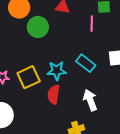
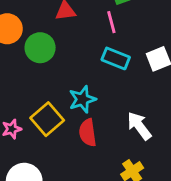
cyan rectangle: (86, 63) -> (116, 58), moved

